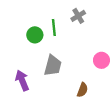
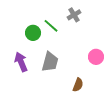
green line: (54, 28) -> (51, 26), turned -42
purple arrow: (22, 80) -> (21, 62), moved

